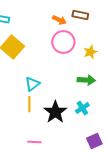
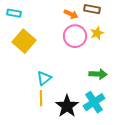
yellow star: (90, 52) -> (97, 33), moved
cyan cross: (82, 108) -> (94, 102), size x1.5

